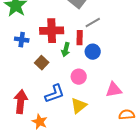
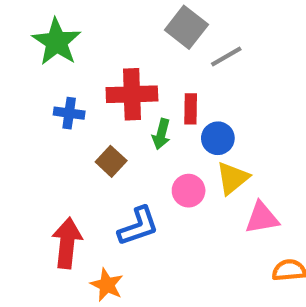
gray line: (93, 23) -> (226, 57), moved
yellow triangle: (79, 106) -> (233, 178), moved

